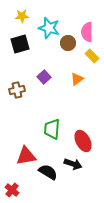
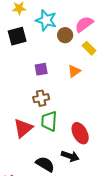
pink semicircle: (87, 32) -> (84, 24), turned 54
purple square: (44, 77) -> (41, 69), turned 32
brown cross: (17, 90) -> (41, 98), moved
red triangle: (26, 156) -> (23, 128), moved, turned -30

